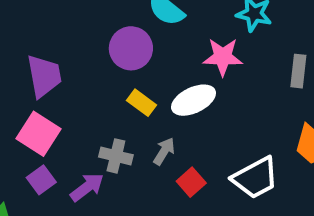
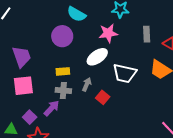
yellow rectangle: (141, 103) -> (63, 71), moved, turned -32
pink square: (39, 134) -> (23, 86), turned -30
white trapezoid: (255, 178) -> (125, 73), moved, turned 50
purple square: (41, 180) -> (30, 117), moved

